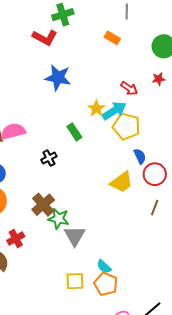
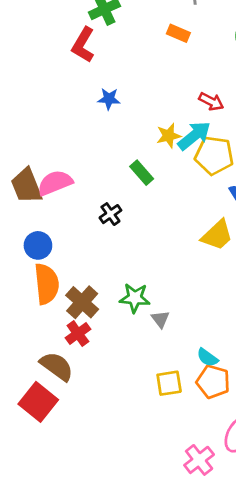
red L-shape: (45, 38) -> (83, 45), turned 100
blue star: (58, 78) -> (109, 99), size x0.6
yellow star: (96, 108) -> (169, 136), turned 30
brown cross: (43, 205) -> (82, 302), moved
gray triangle: (75, 236) -> (160, 319), size x0.6

